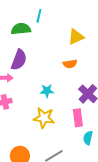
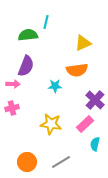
orange semicircle: (70, 64) -> (77, 70), size x1.5
cyan star: (47, 91) -> (55, 86), moved
pink rectangle: (78, 118) -> (85, 124), turned 54

